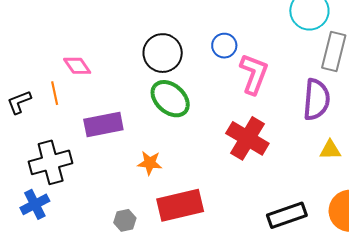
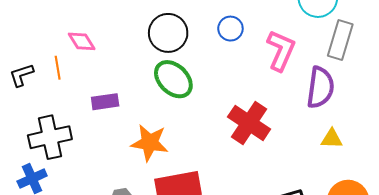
pink L-shape: (254, 74) -> (281, 50), moved
purple rectangle: (103, 124) -> (105, 102), size x0.7
orange star: (150, 163) -> (150, 143), size x1.5

